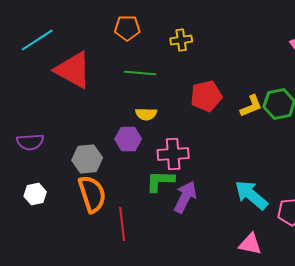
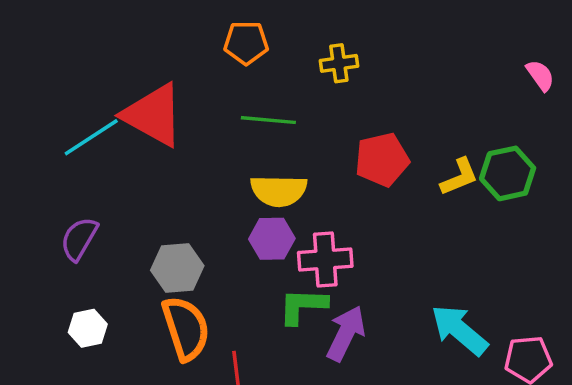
cyan line: (37, 40) -> (91, 137), moved
yellow semicircle: (146, 114) -> (279, 191), size x1.5
purple hexagon: (128, 139) -> (272, 239), moved
purple semicircle: (30, 142) -> (79, 239), turned 124

